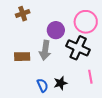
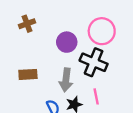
gray arrow: (45, 50) -> (66, 80), moved
pink line: (90, 77) -> (96, 96), moved

